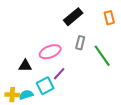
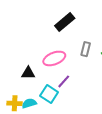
black rectangle: (73, 17) -> (65, 22), moved
cyan square: (45, 86) -> (49, 94), turned -30

